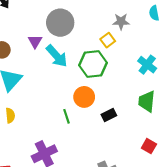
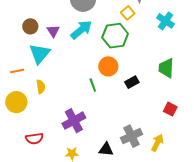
purple triangle: (35, 41) -> (53, 31), moved
cyan arrow: (57, 56) -> (81, 30), turned -85
cyan cross: (147, 65) -> (166, 21), moved

